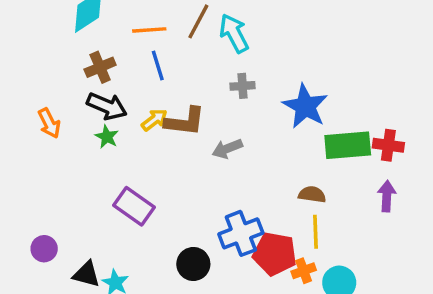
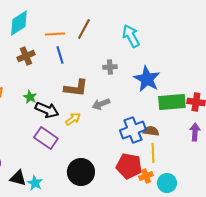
cyan arrow: (234, 33) -> (131, 36), moved
black arrow: (107, 106) -> (47, 110), moved
yellow arrow: (154, 120) -> (73, 119), moved
blue cross: (241, 233) -> (133, 130), moved
black circle: (193, 264) -> (81, 172), size x1.4

